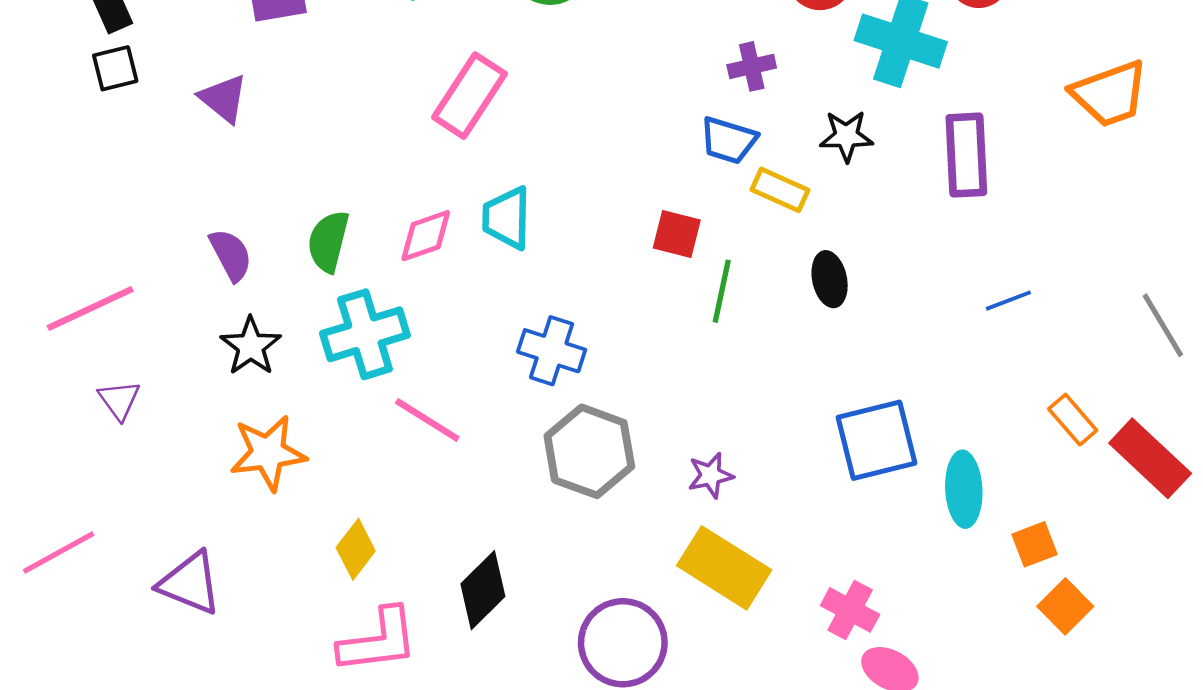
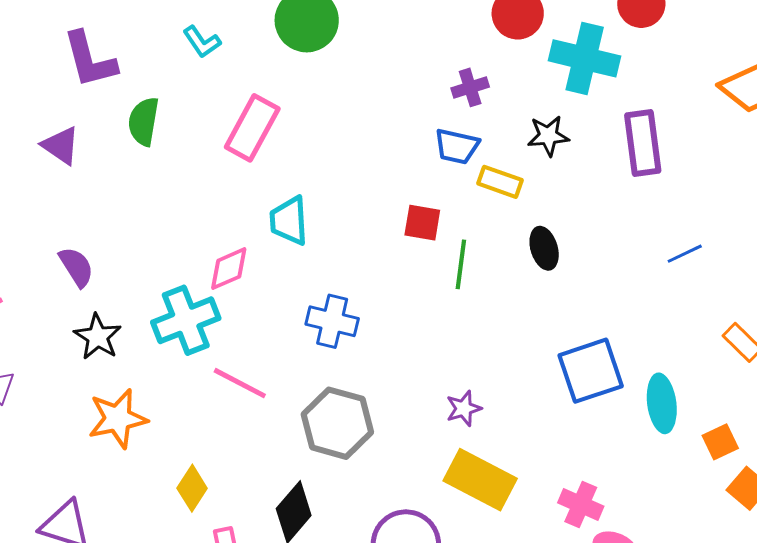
pink diamond: (426, 236) -> (229, 269), moved
green semicircle: (328, 241) -> (144, 121), moved
gray hexagon: (589, 451) -> (337, 423), moved

